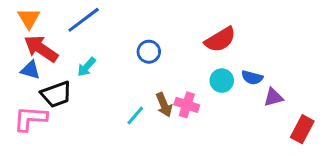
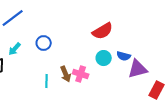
blue circle: (149, 52) -> (44, 43), moved
purple triangle: (273, 97) -> (138, 69), size x1.5
cyan line: (135, 115) -> (47, 81), turned -40

